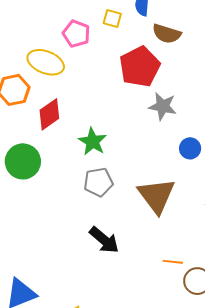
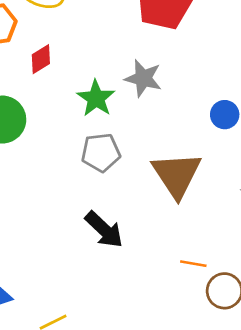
gray star: (163, 106) -> (143, 78), moved
red diamond: (49, 114) -> (41, 59), size x0.7

